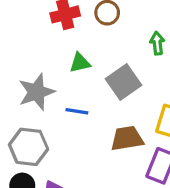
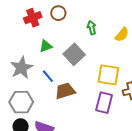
blue line: (77, 111) -> (48, 76), turned 48
brown trapezoid: (127, 138) -> (65, 91), moved

